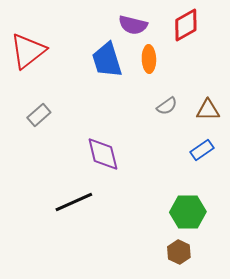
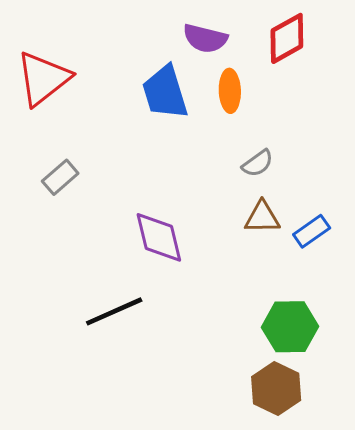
brown triangle: (208, 110) -> (262, 217), moved
brown hexagon: (179, 252) -> (276, 389), size x1.4

